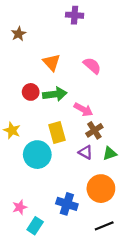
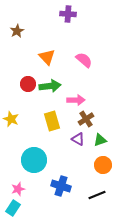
pink arrow: (83, 110) -> (76, 100), turned -30
cyan circle: (37, 155) -> (34, 160), moved
orange circle: (101, 189) -> (103, 165), moved, size x0.7
cyan rectangle: (35, 226) -> (13, 208), moved
black line: (104, 226) -> (97, 195), moved

